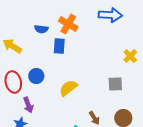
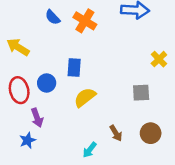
blue semicircle: (41, 29) -> (53, 17), moved, turned 40
blue rectangle: (59, 46) -> (74, 67), moved

